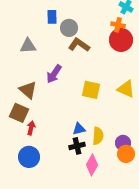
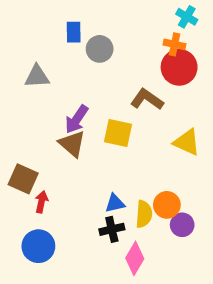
brown L-shape: (79, 45) -> (147, 99), moved
brown triangle: (28, 90) -> (72, 144), moved
yellow square: (91, 90) -> (118, 133), moved
orange circle: (126, 154) -> (167, 205), moved

